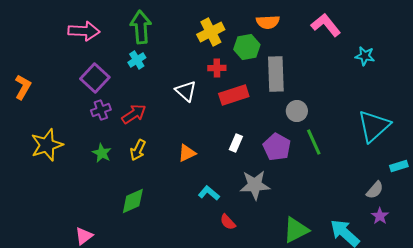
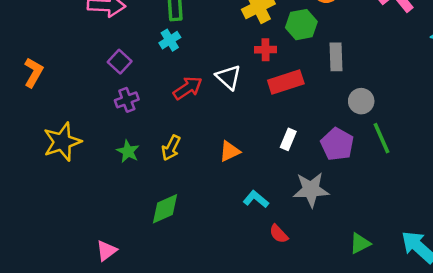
gray rectangle: (276, 74) -> (336, 57), size x0.7
purple square: (95, 78) -> (120, 62), size x0.7
red arrow: (134, 114) -> (188, 88), moved
green triangle: (296, 230) -> (360, 243), size x0.7

